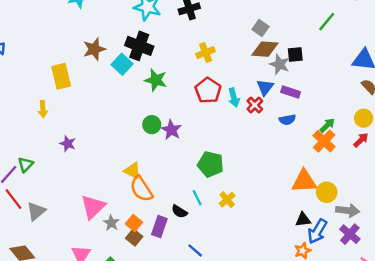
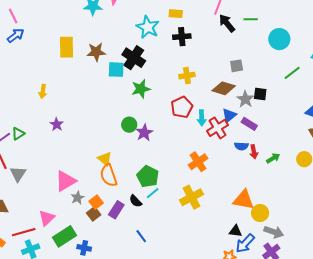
gray square: (260, 28) -> (237, 66), turned 32
brown diamond: (265, 49) -> (224, 88), moved
cyan square: (122, 64) -> (116, 70), turned 36
yellow rectangle: (61, 76) -> (67, 47), moved
green star: (156, 80) -> (141, 89), turned 30
red cross: (255, 105) -> (218, 128), size x1.5
red arrow: (361, 140) -> (254, 152), moved, turned 112
orange cross: (324, 141) -> (198, 162), moved
green pentagon: (211, 164) -> (148, 176), moved
cyan line: (197, 198) -> (153, 193), turned 64
yellow cross: (227, 200) -> (191, 197), moved, size x1.6
gray triangle: (36, 211) -> (18, 174), turned -30

